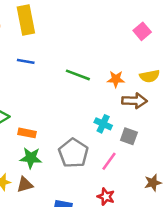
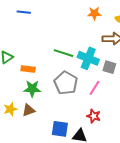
green line: (78, 75) -> (64, 53), moved
orange star: (116, 79) -> (94, 13), moved
cyan cross: (103, 124) -> (88, 58), size x1.5

